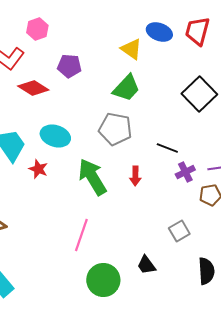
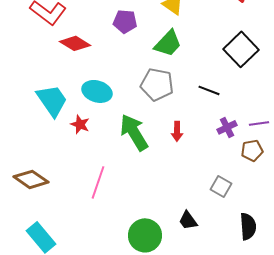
purple pentagon: (69, 66) -> (125, 21), moved
black line: (167, 148) -> (209, 90), moved
gray square: (179, 231) -> (221, 186), turned -30
pink line: (81, 235) -> (98, 182), moved

